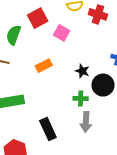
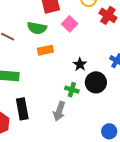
green semicircle: (14, 35) -> (37, 28), moved, turned -114
gray arrow: (86, 122) -> (59, 111), moved
black rectangle: (48, 129) -> (22, 109), moved

